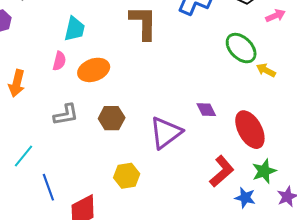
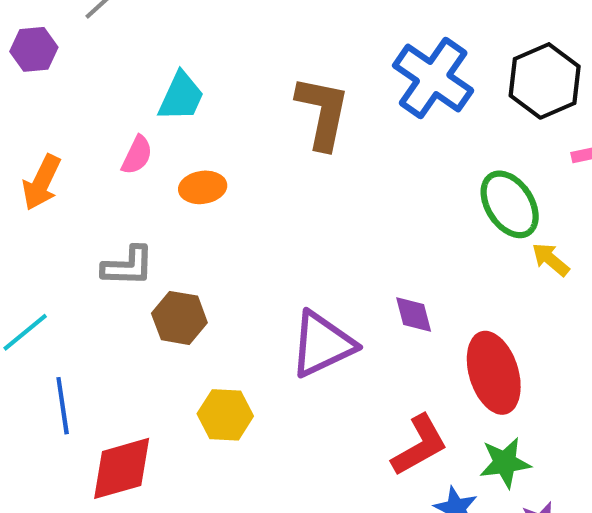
orange ellipse: (94, 70) -> (203, 187), size x0.7
brown hexagon: (112, 118) -> (179, 318), moved

